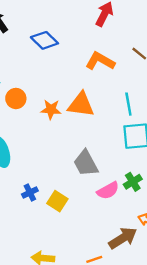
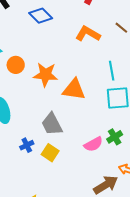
orange triangle: (81, 105) -> (74, 89), moved
orange star: (51, 109) -> (45, 75), size x1.4
gray trapezoid: (86, 163) -> (52, 124), moved

